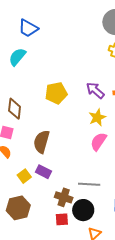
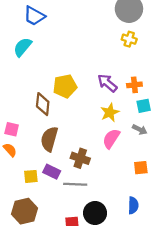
brown diamond: (15, 109) -> (43, 104), moved
yellow square: (24, 176) -> (31, 176), turned 32
gray line: (89, 184) -> (75, 184), moved
brown cross: (64, 197) -> (80, 158), moved

